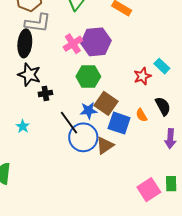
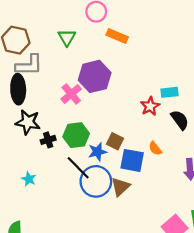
pink cross: (73, 44) -> (71, 94), moved
cyan rectangle: (162, 66) -> (170, 92), turned -42
green hexagon: (88, 77) -> (76, 135), moved
brown square: (106, 103) -> (115, 141), size x0.7
black semicircle: (163, 106) -> (180, 120), moved

